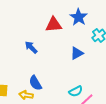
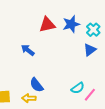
blue star: (79, 17) -> (71, 24), moved, turned 30
blue triangle: (77, 53) -> (90, 50), moved

